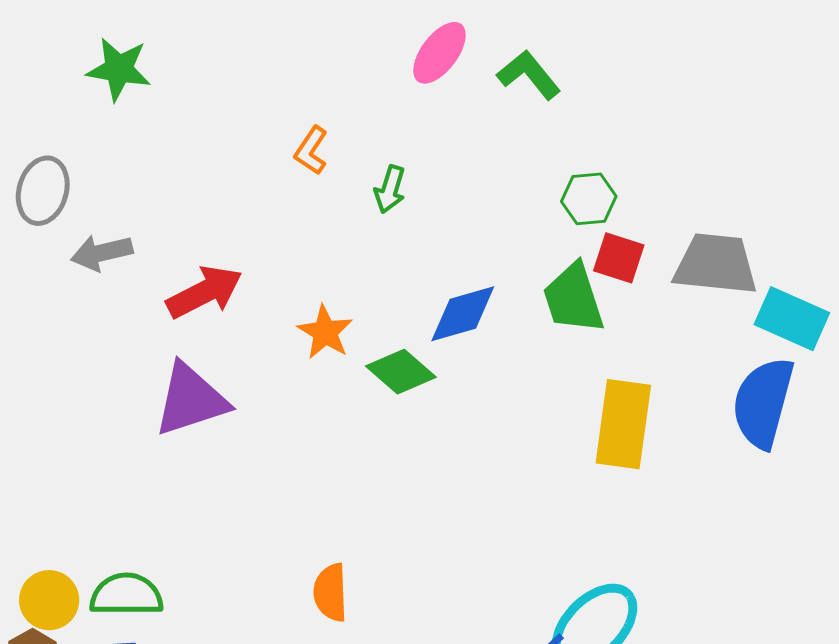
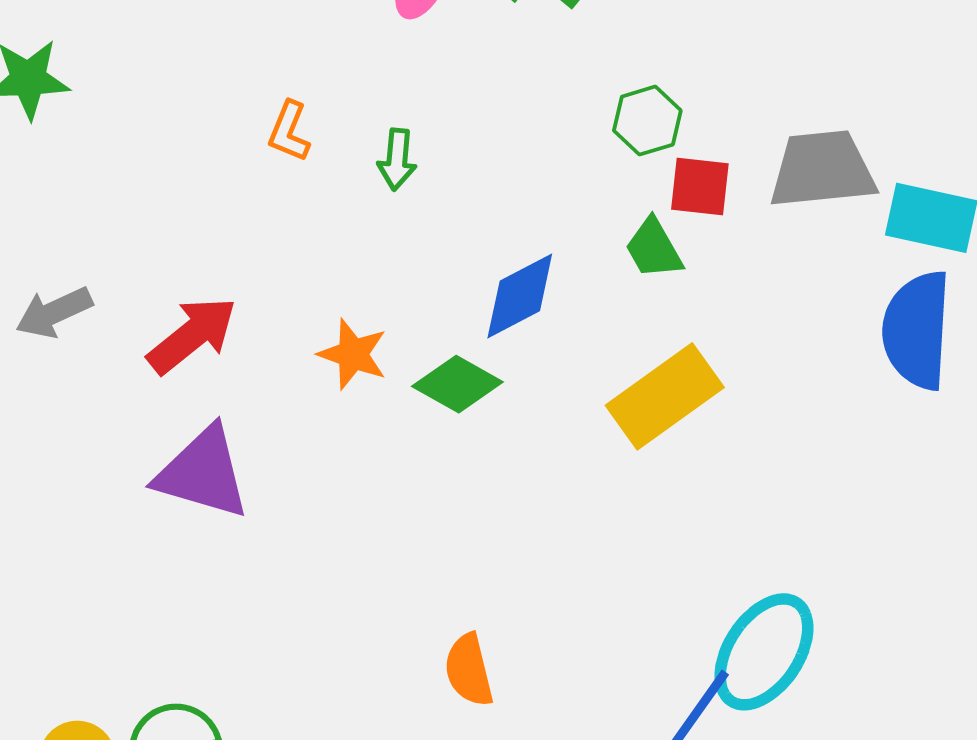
green trapezoid: (573, 298) -> (654, 249), size x0.7
purple triangle: (191, 400) -> (203, 473), turned 46
yellow rectangle: (623, 424) -> (665, 396), moved, turned 58
orange semicircle: (331, 592) -> (469, 670), moved

